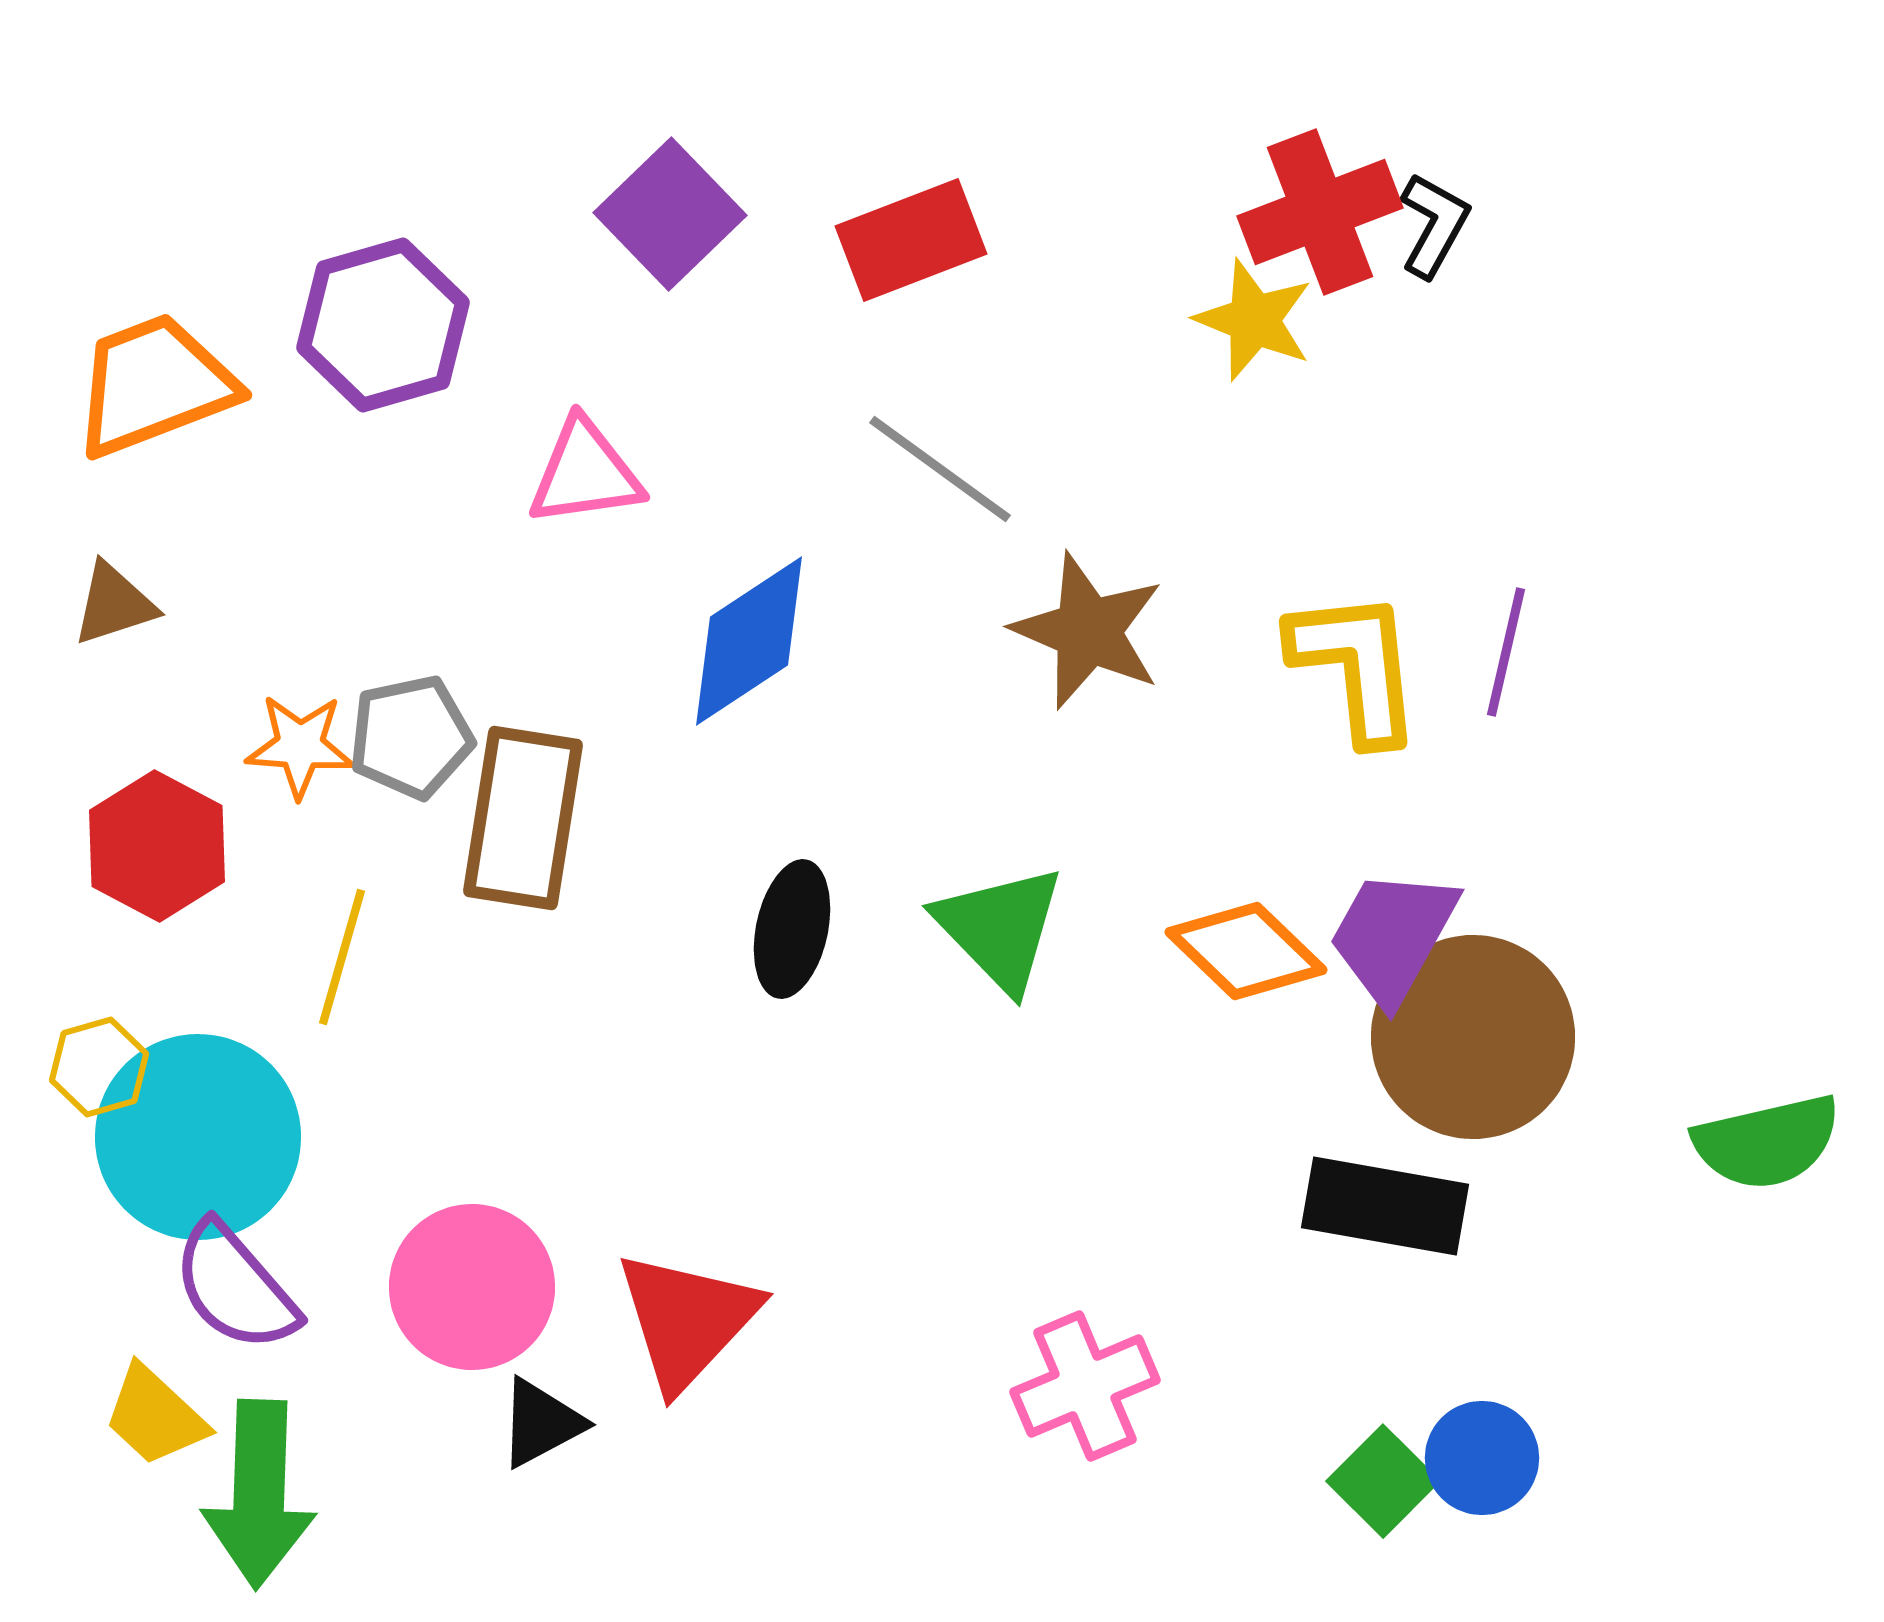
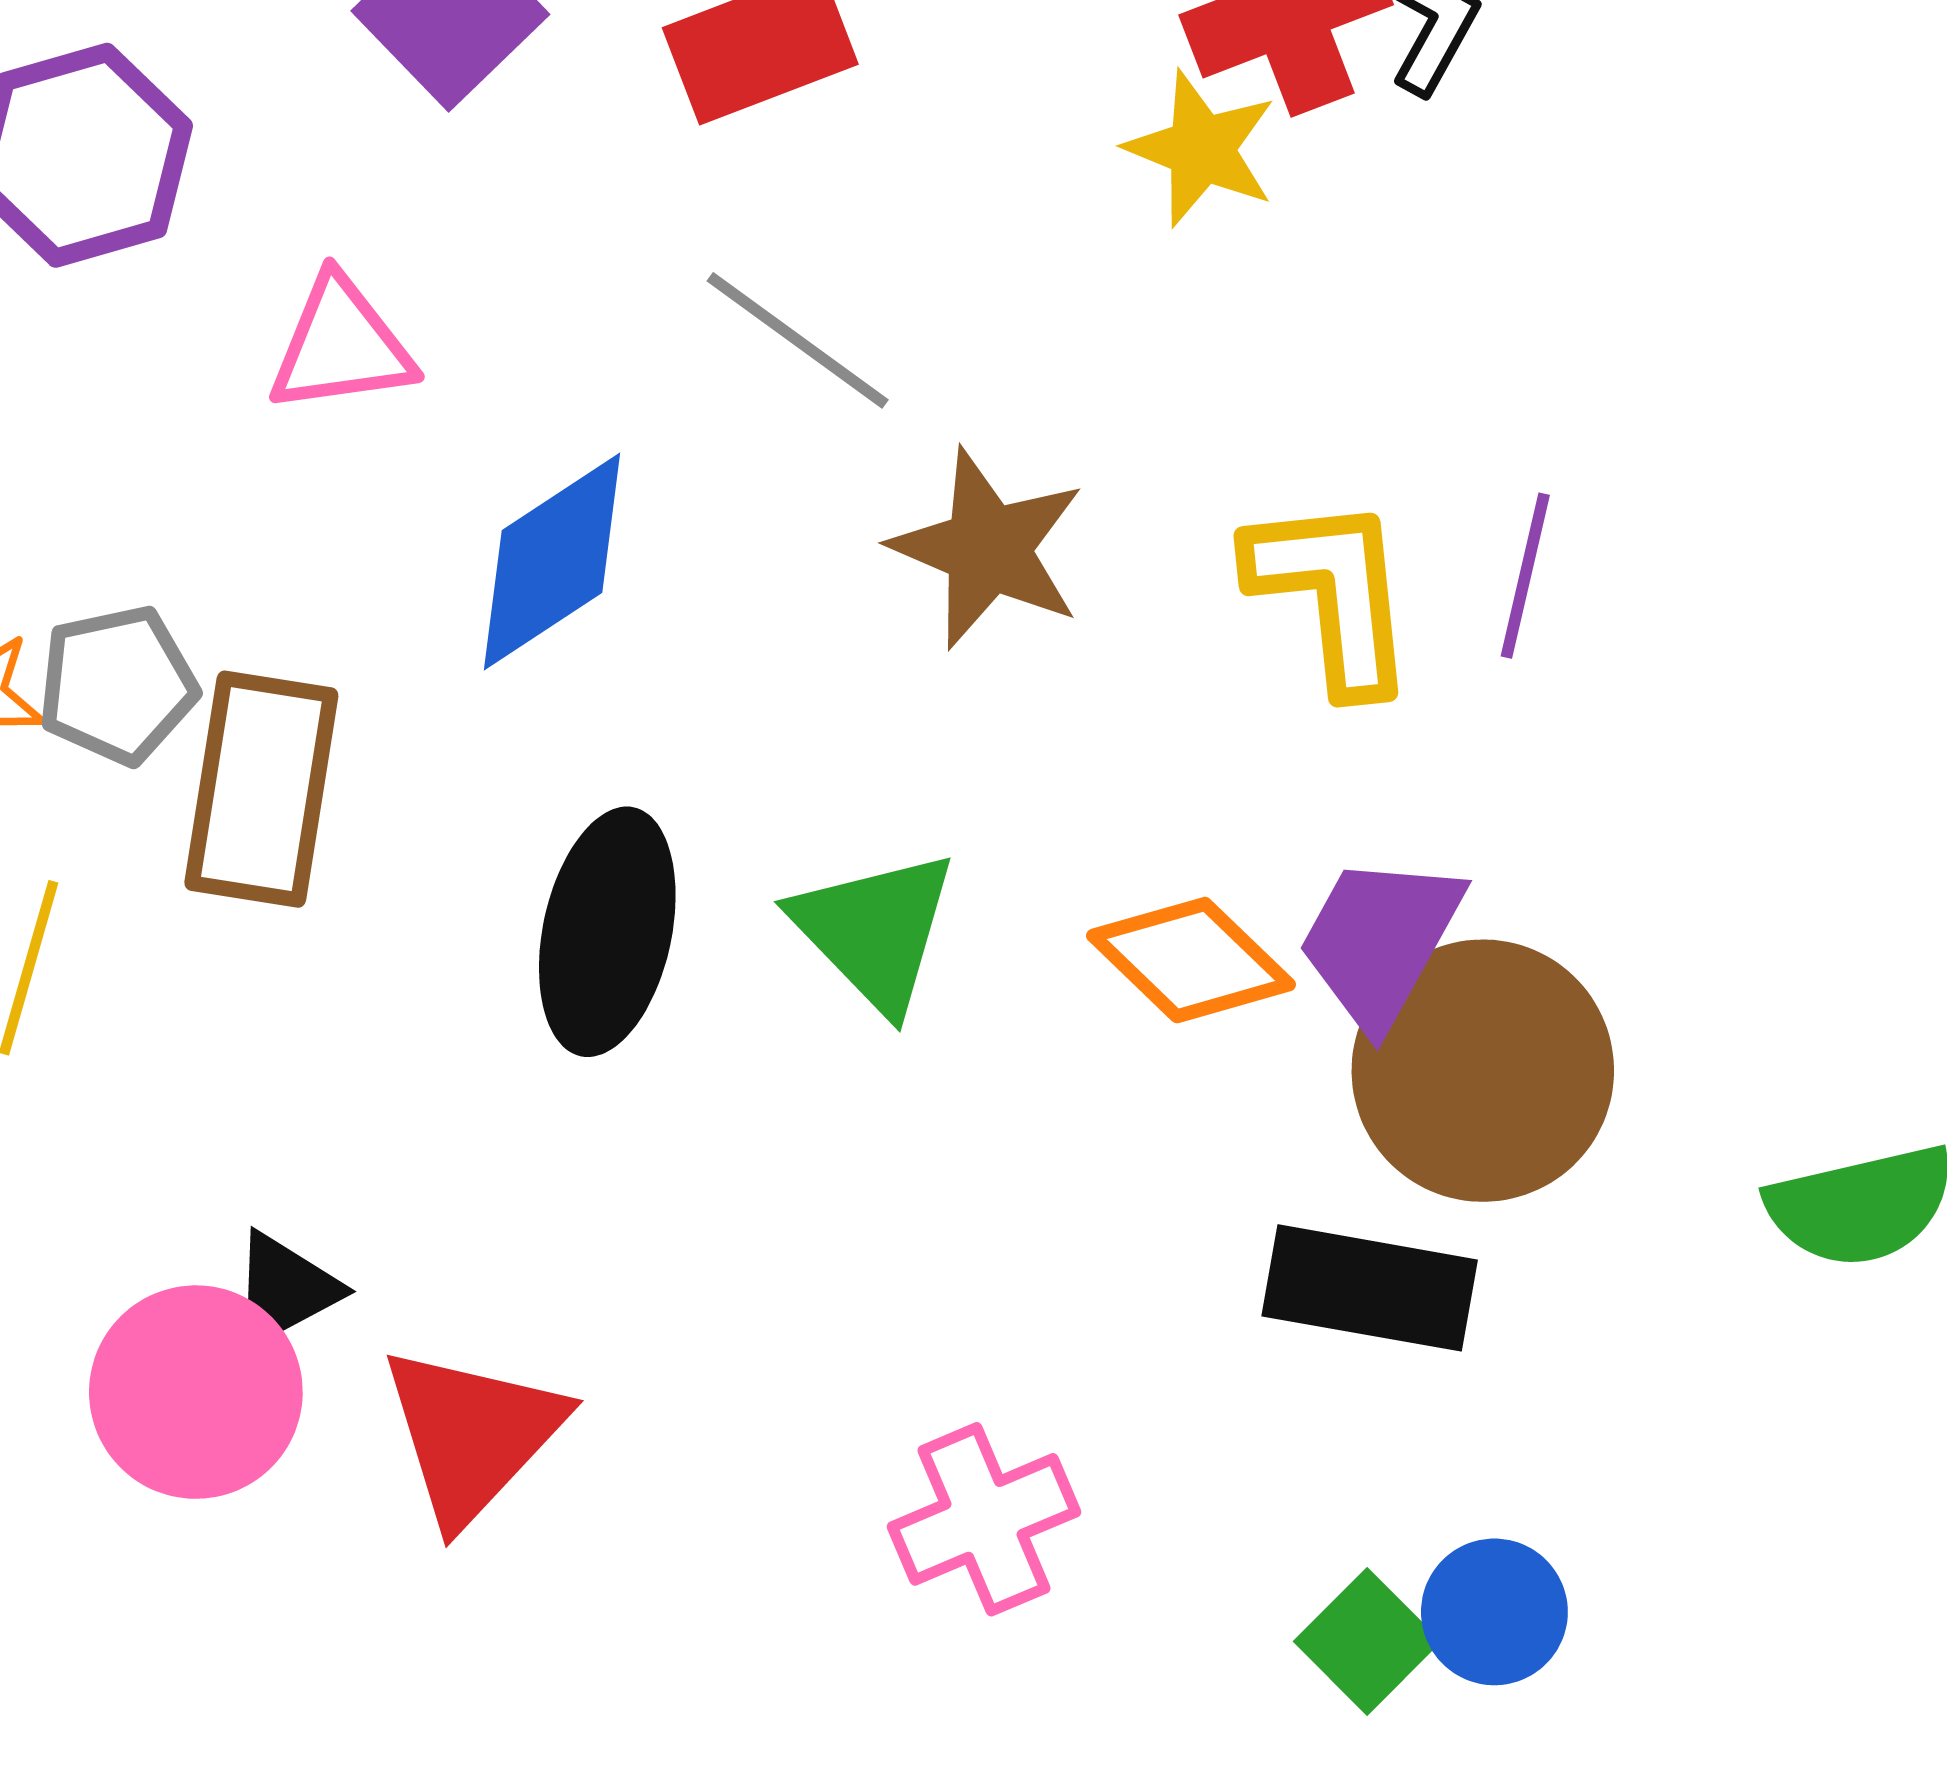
black ellipse: (792, 929) -> (607, 932), size x1.4
black triangle: (541, 1423) -> (285, 1289), moved

